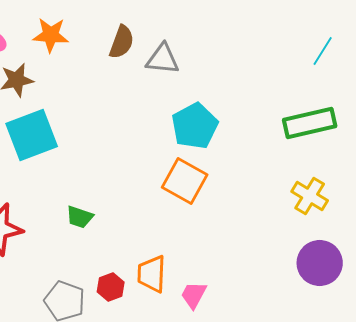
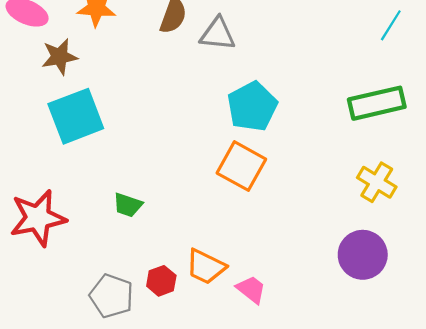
purple circle: (320, 263) -> (363, 255), moved
orange trapezoid: (152, 274) -> (206, 267), turned -66
pink trapezoid: (194, 295) -> (251, 289), turned 100

